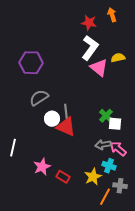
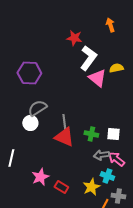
red star: (89, 23) -> (74, 38), moved
green cross: (106, 116) -> (91, 134), moved, turned -32
white circle: (52, 119) -> (30, 123), moved

